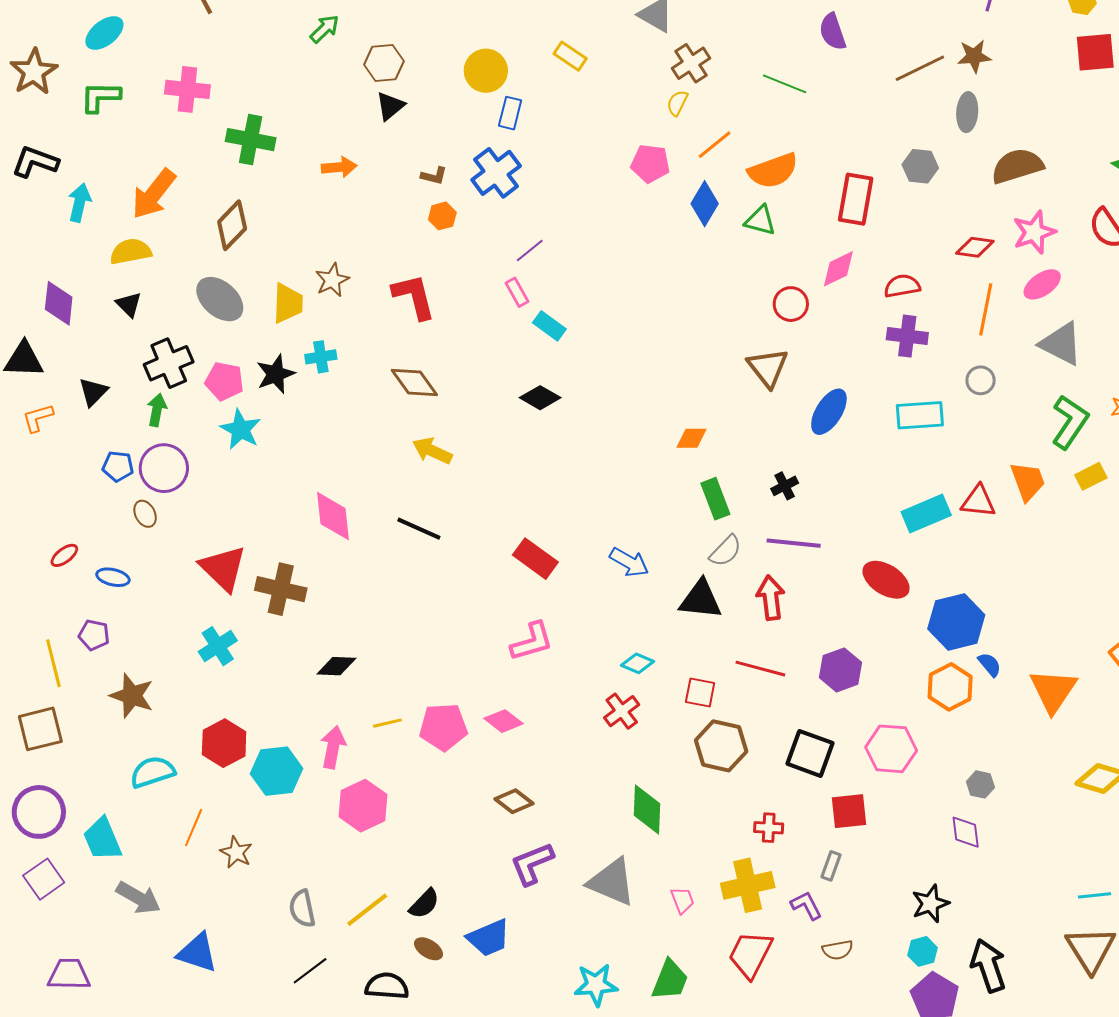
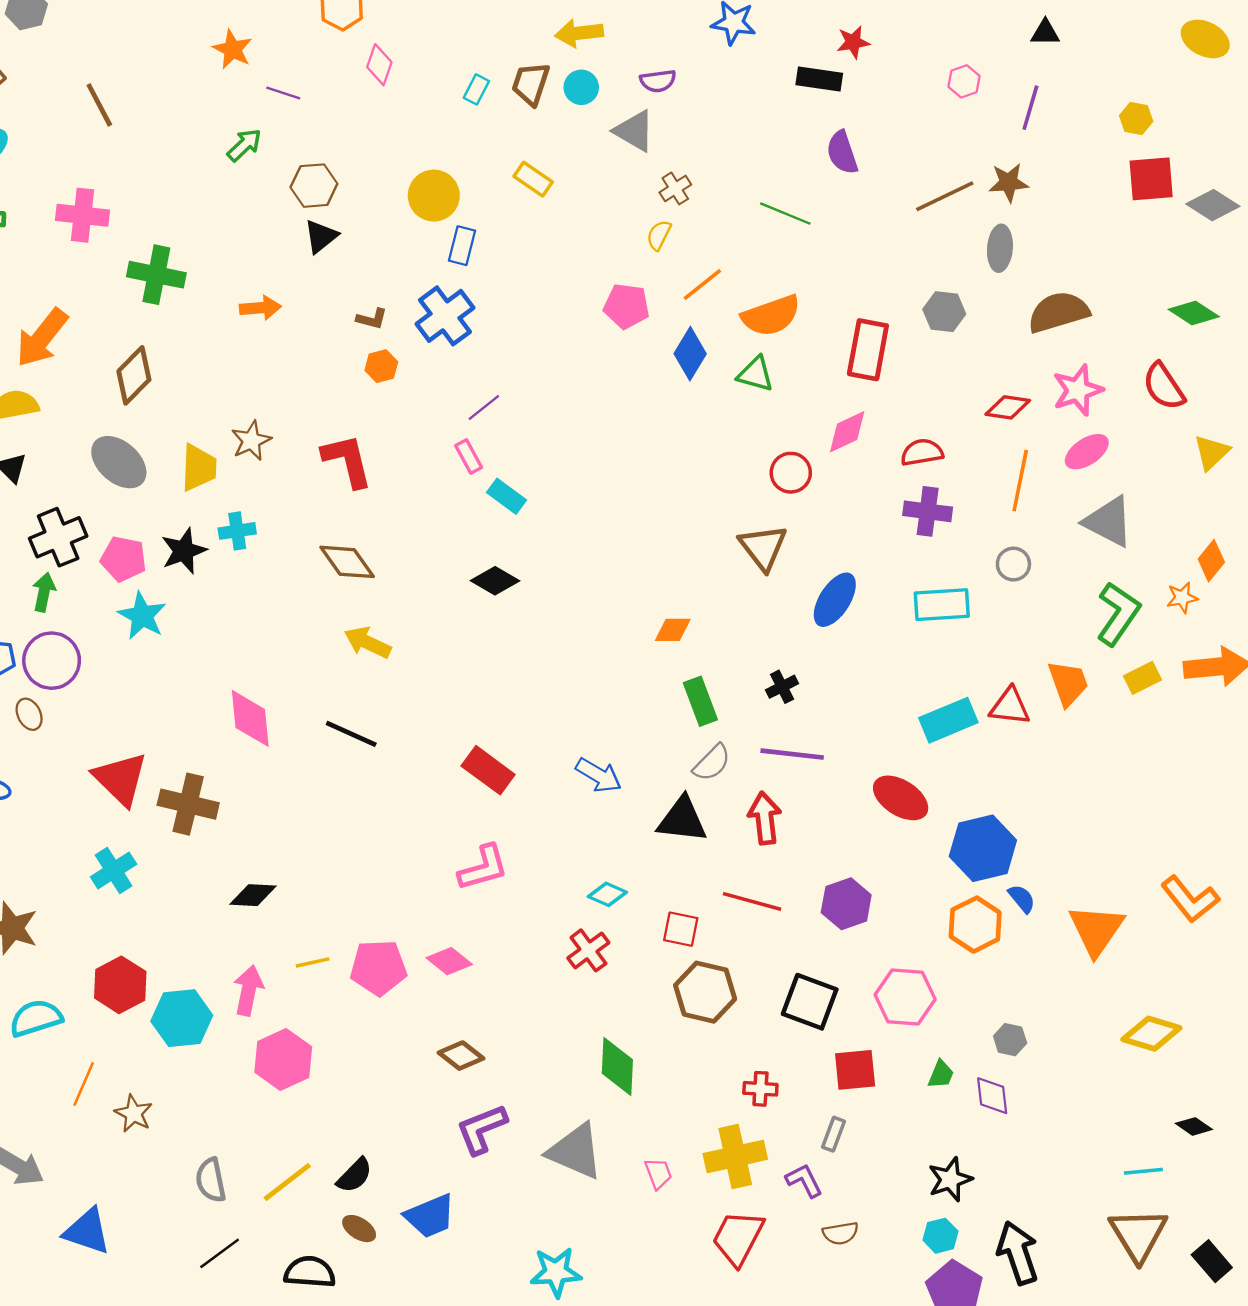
brown cross: (691, 63) -> (675, 188), size x0.7
green trapezoid: (670, 980) -> (941, 1074), moved, size x0.6

